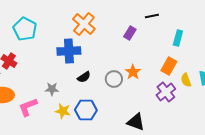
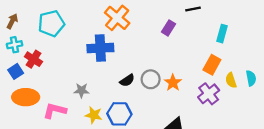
cyan pentagon: (25, 29) -> (51, 23), turned 30
orange star: (133, 72) -> (173, 83), moved
black semicircle: (84, 77) -> (127, 80), moved
pink L-shape: (28, 107) -> (55, 111), turned 35

